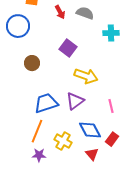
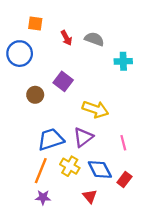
purple square: (68, 48) -> (63, 81), moved
yellow cross: (63, 141) -> (70, 166), moved
red triangle: (92, 154) -> (90, 196), moved

